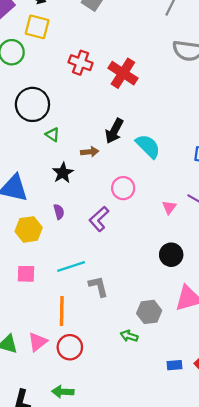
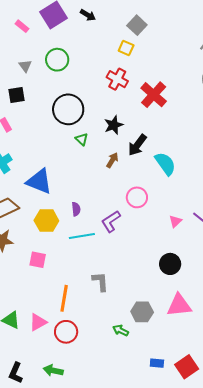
yellow square: (37, 27) -> (126, 48), moved, size x0.7
brown arrow: (90, 152) -> (112, 160), turned -63
black star: (63, 173) -> (114, 125), moved
cyan line: (71, 266) -> (82, 236), moved

